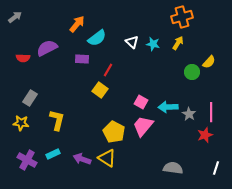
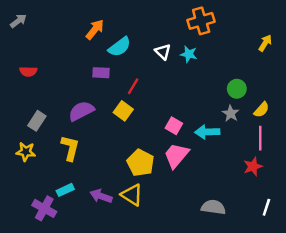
orange cross: (182, 17) -> (201, 21), moved
yellow arrow: (178, 43) -> (265, 43), moved
purple semicircle: (47, 48) -> (81, 111), moved
yellow semicircle: (209, 62) -> (261, 110), moved
gray star: (189, 114) -> (231, 113), moved
purple cross: (27, 160) -> (44, 208), moved

